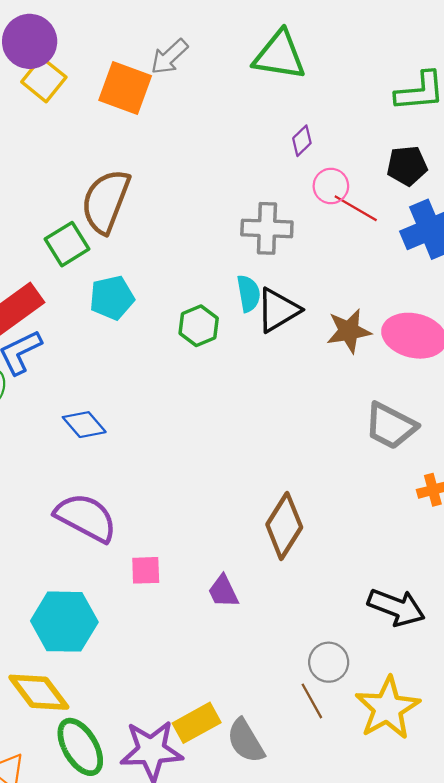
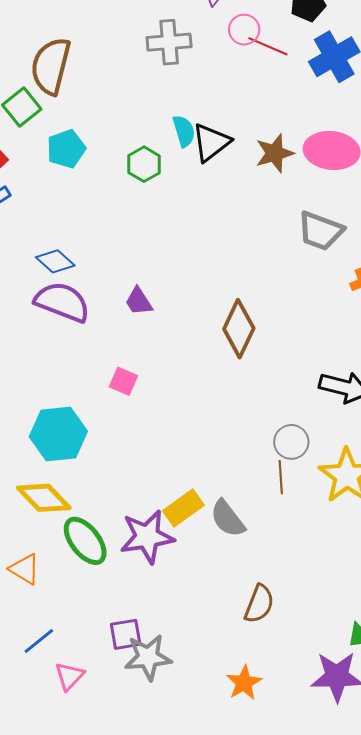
gray cross: (267, 228) -> (169, 42), moved
purple semicircle: (86, 518) -> (62, 302), moved
pink square: (146, 570) -> (123, 381), turned 32
purple trapezoid: (223, 591) -> (139, 301), moved
brown line: (312, 701) -> (281, 477), turned 32

